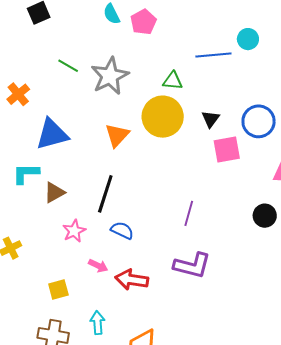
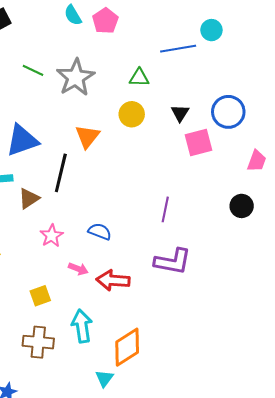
yellow circle: (163, 117) -> (132, 114), size x0.6
black line: (105, 194) -> (61, 173), moved
cyan arrow: (97, 323) -> (82, 326), size x1.4

